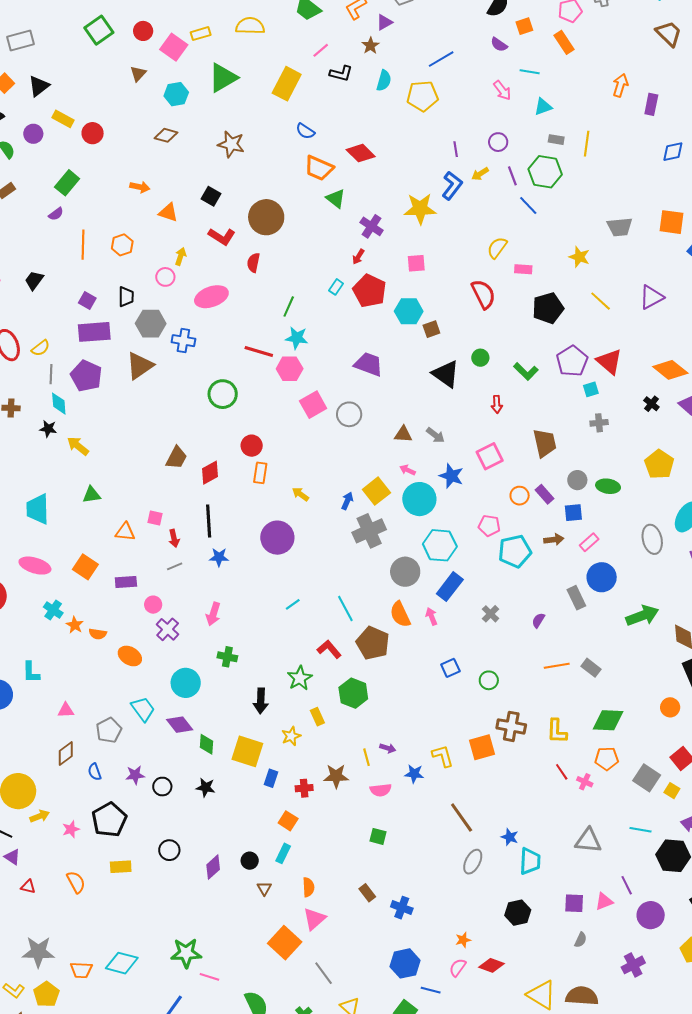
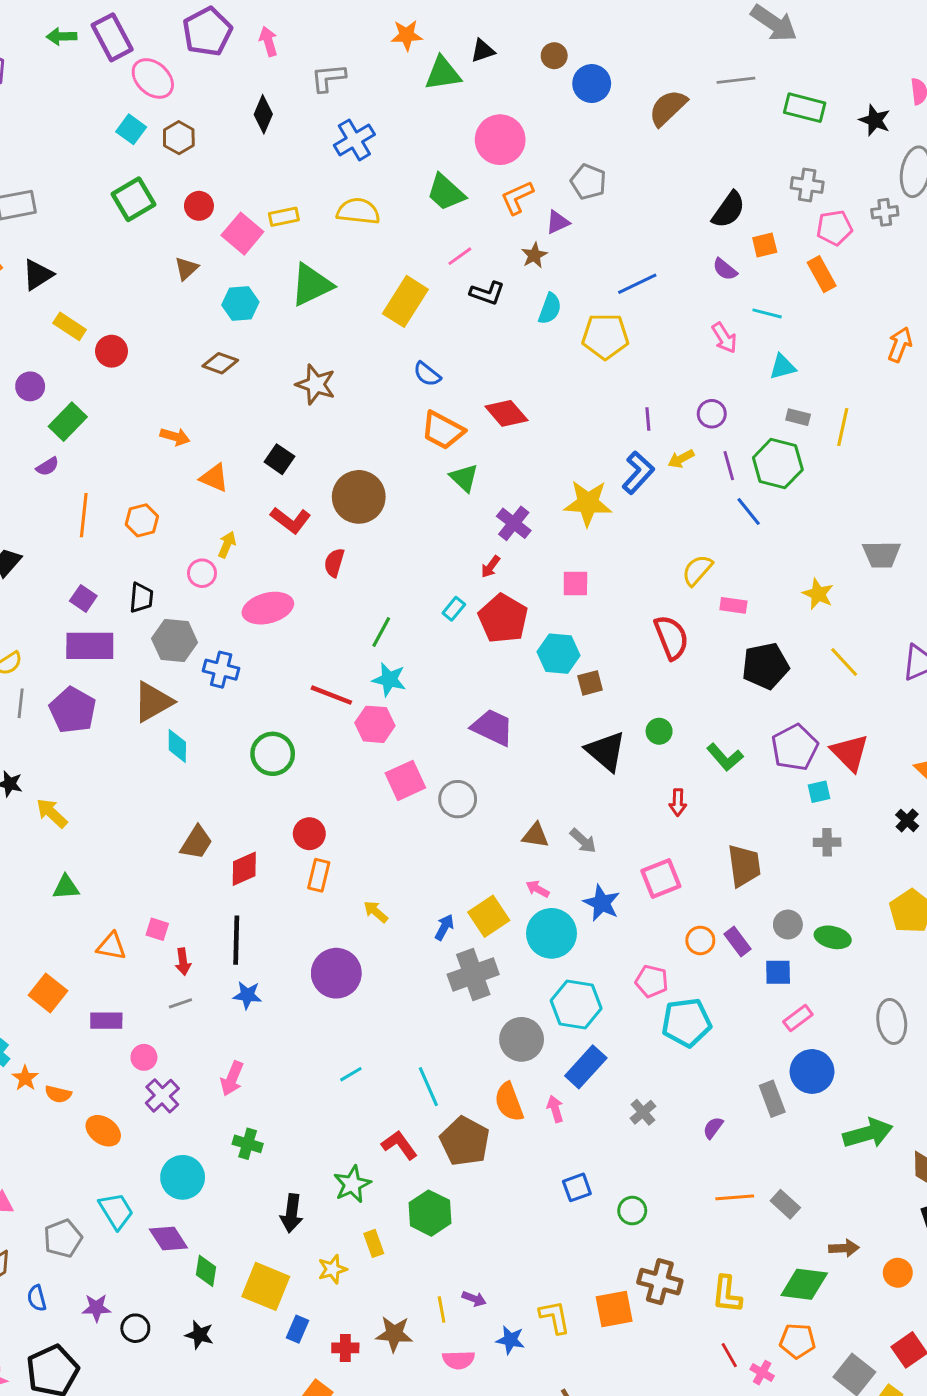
purple circle: (33, 134) -> (30, 386), moved
cyan diamond: (59, 404) -> (177, 746), moved
brown arrow: (554, 540) -> (844, 1248), moved

